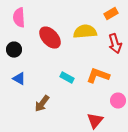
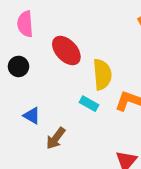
yellow semicircle: (85, 32) -> (102, 74), moved, turned 90
blue triangle: (19, 79) -> (32, 116), moved

